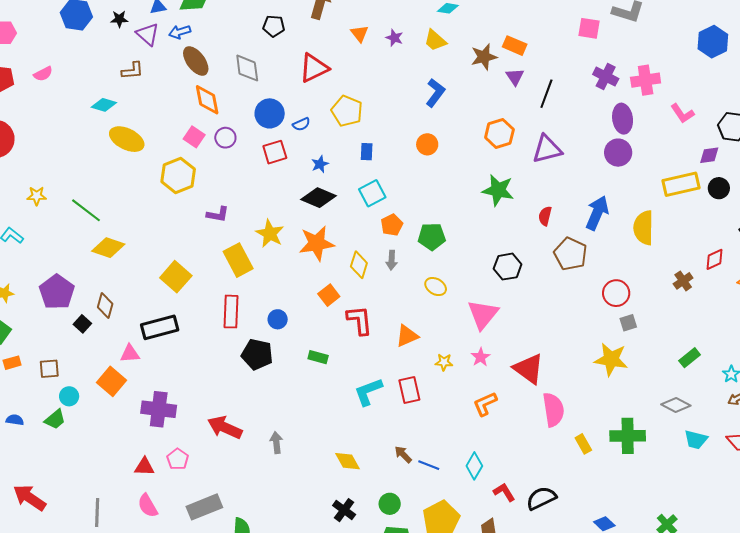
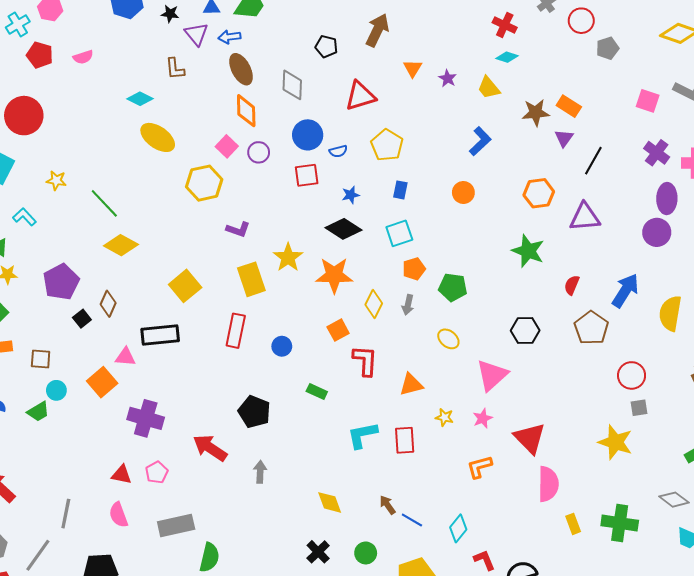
brown L-shape: (132, 71) -> (175, 69), turned 80
black pentagon: (257, 354) -> (254, 412), moved

